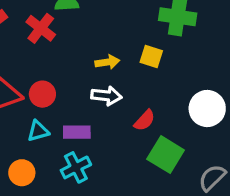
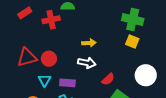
red cross: (41, 28) -> (51, 20), turned 36
yellow square: (151, 56) -> (132, 42), moved
cyan triangle: (38, 131) -> (45, 80), turned -48

